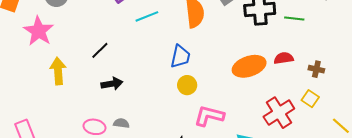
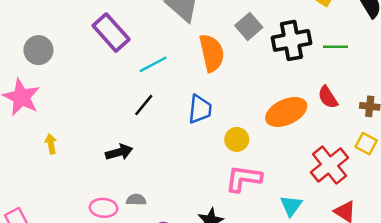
black line: (100, 50) -> (144, 105), moved
red semicircle: (284, 58) -> (328, 97), turned -108
yellow arrow: (58, 71) -> (51, 144), size x0.6
yellow circle: (187, 85) -> (237, 139), moved

